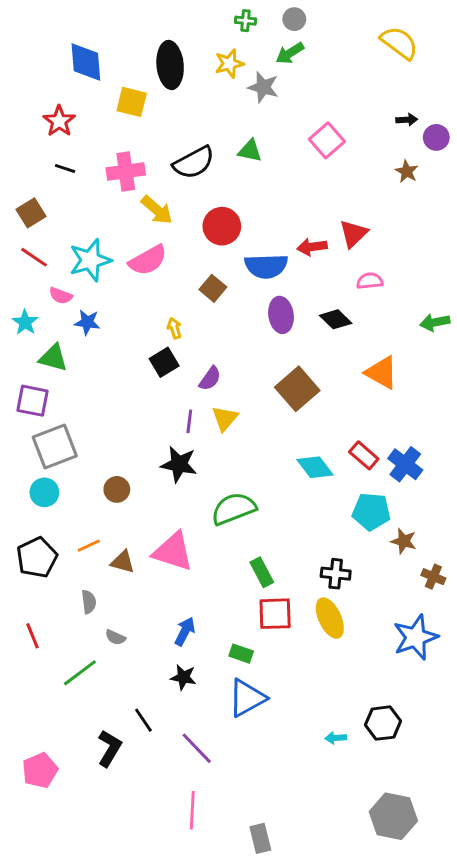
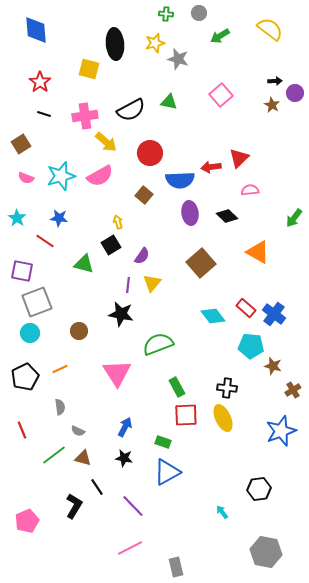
green arrow: (290, 53) -> (220, 36), moved
blue diamond: (86, 62) -> (36, 30), moved
brown star: (407, 171) -> (272, 105), moved
red line: (34, 257) -> (45, 241), moved
pink semicircle: (61, 296) -> (26, 178), moved
green arrow: (435, 322) -> (294, 218), turned -42
green triangle: (53, 358) -> (84, 264), moved
pink triangle: (173, 552) -> (117, 373), turned 40
brown triangle: (123, 562) -> (83, 458), moved
brown cross: (433, 577) -> (293, 390), turned 35
cyan arrow: (336, 738) -> (222, 512), moved, turned 56
pink line: (192, 810) -> (130, 548), turned 60

